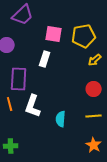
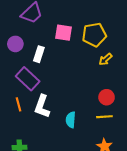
white rectangle: (45, 59) -> (39, 54), moved
purple rectangle: (19, 79) -> (28, 79), turned -50
red circle: (94, 89) -> (107, 97), moved

